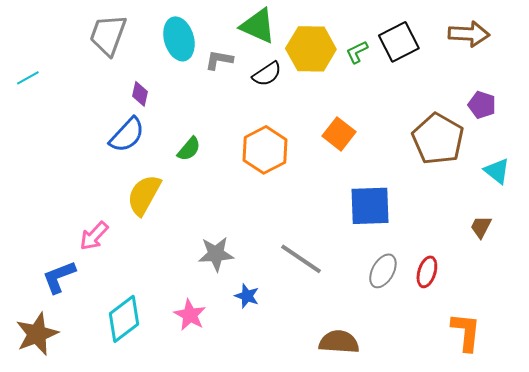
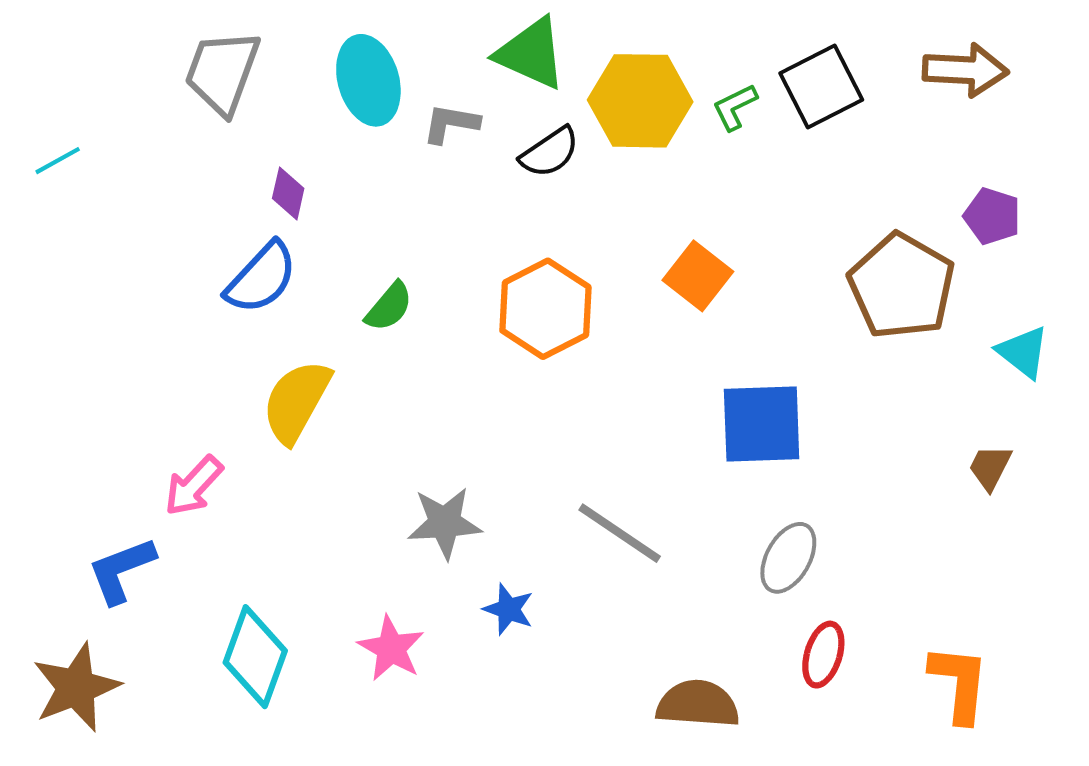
red ellipse: (427, 272) -> (823, 655), moved
cyan diamond: (124, 319) -> (255, 657), turned -33

